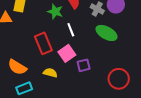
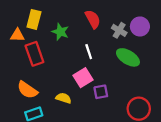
green star: (55, 12) -> (60, 32), moved
red rectangle: (43, 43) -> (34, 54), moved

